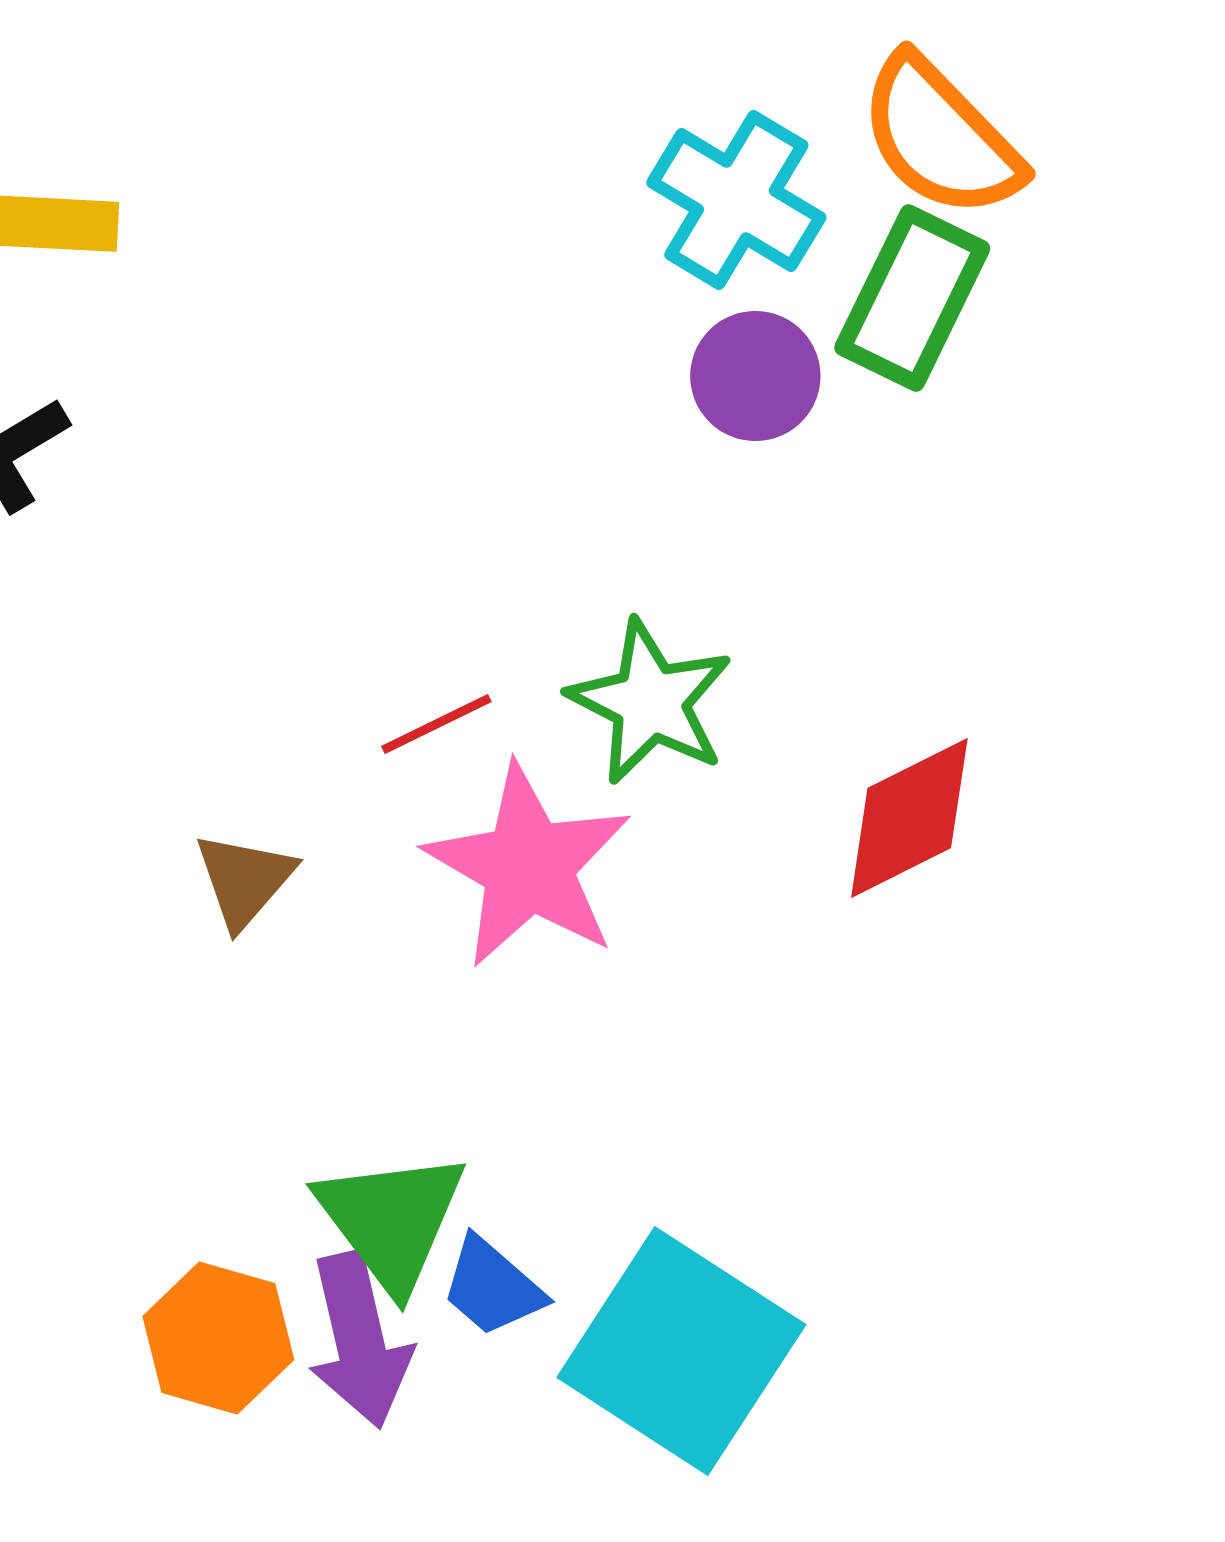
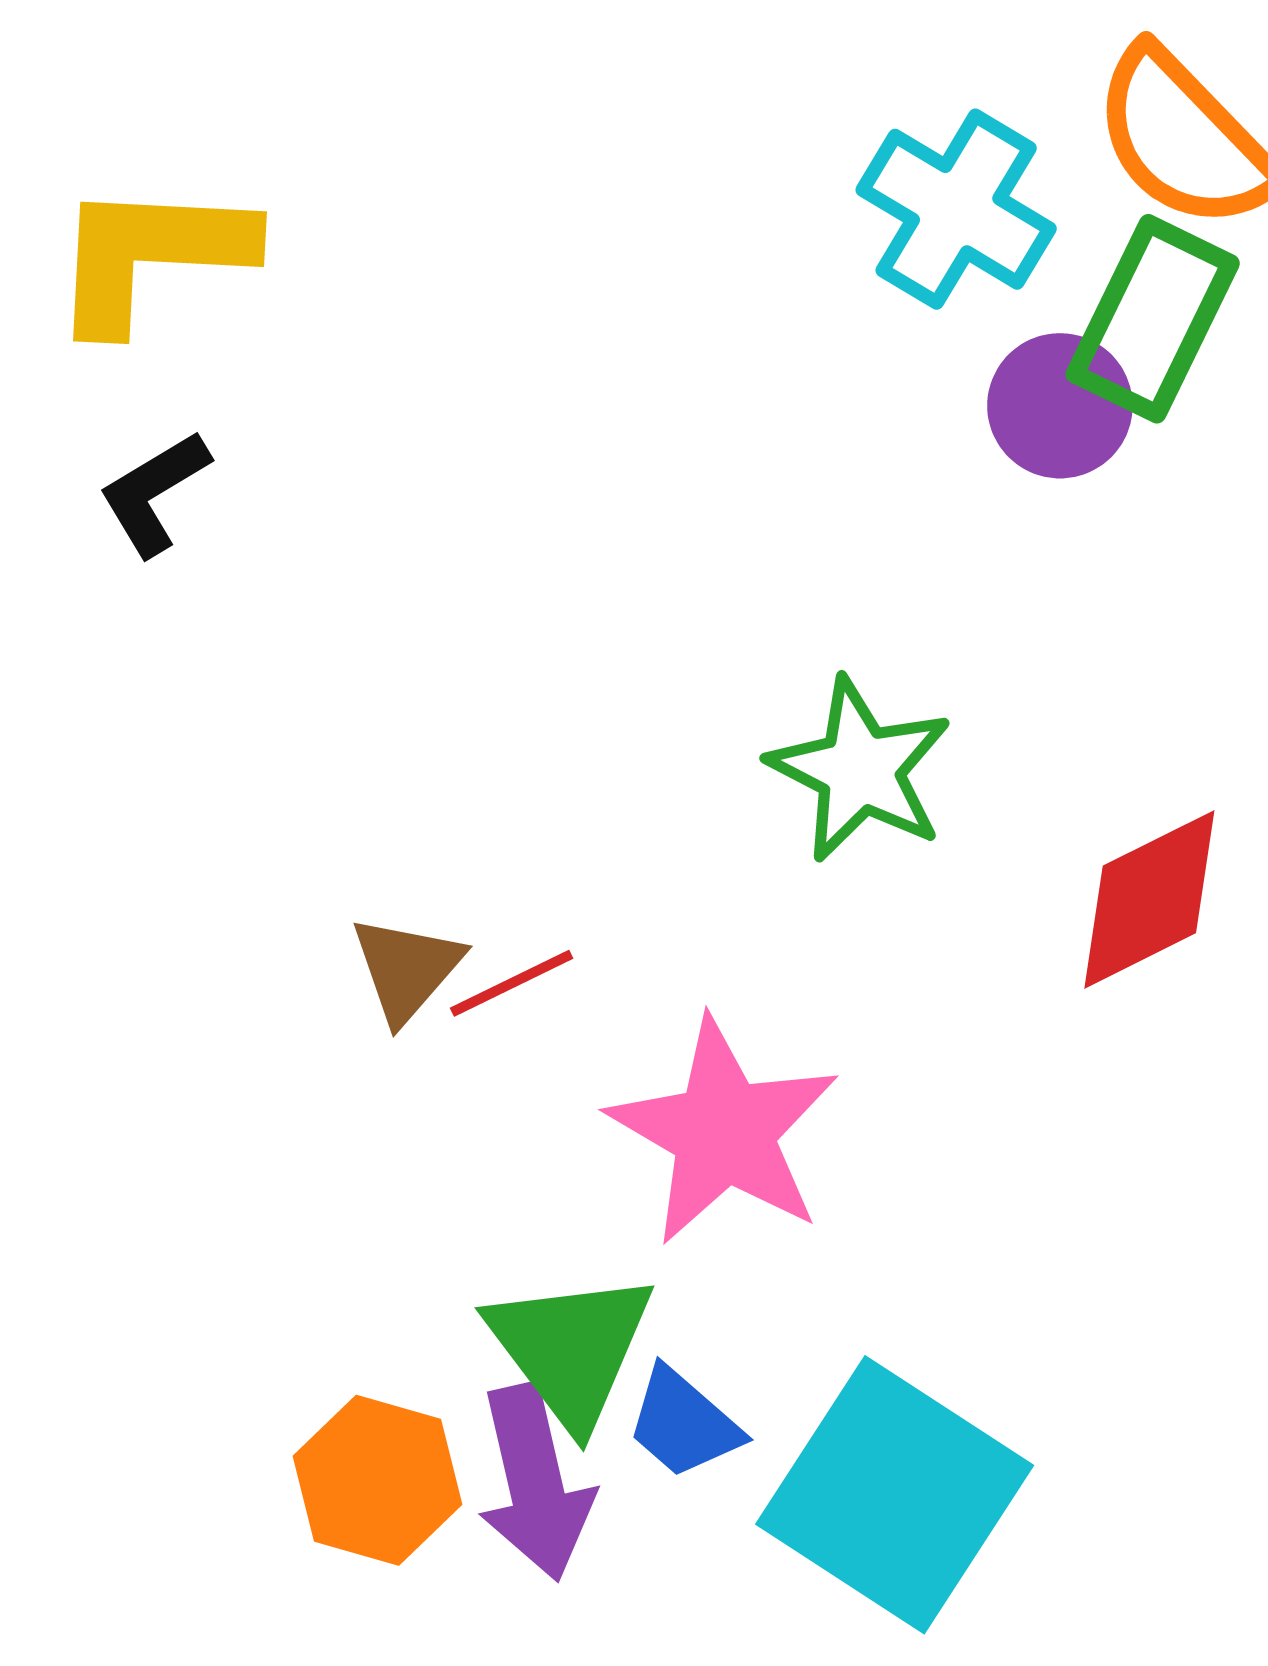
purple circle: (755, 376) -> (1060, 406), moved
red line: (436, 724) -> (512, 983), moved
pink star: (528, 866) -> (724, 1132), moved

